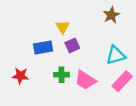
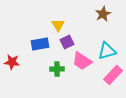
red star: (20, 76) -> (12, 62), moved
pink trapezoid: (85, 80) -> (82, 61), moved

